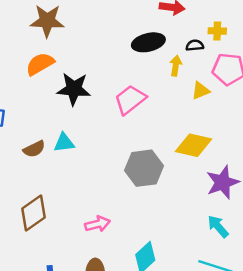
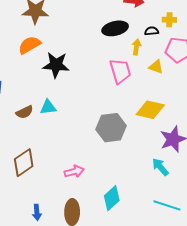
yellow triangle: (201, 91) -> (156, 67), turned 42
pink trapezoid: (130, 100) -> (120, 71), moved, turned 112
cyan arrow: (218, 226) -> (160, 167), moved

